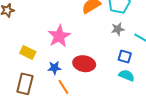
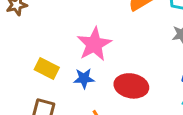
blue star: (54, 68) -> (84, 78), moved

